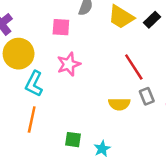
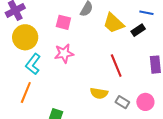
gray rectangle: (147, 96) -> (122, 102), moved, turned -48

